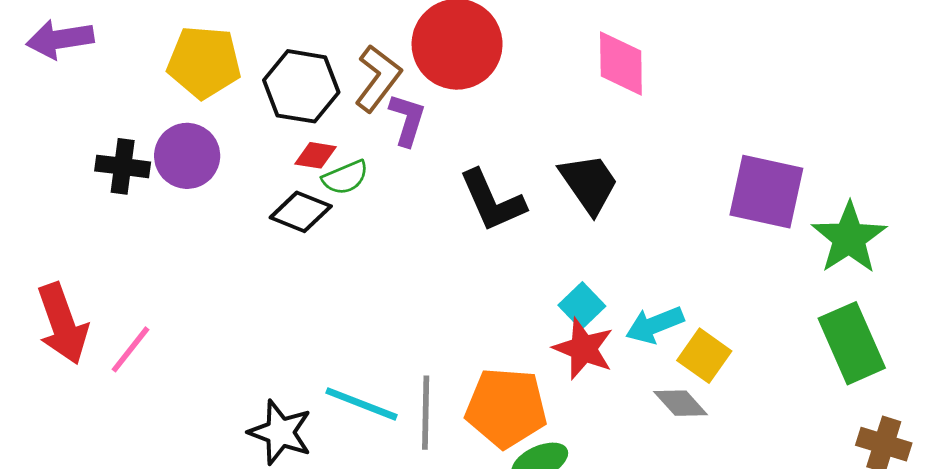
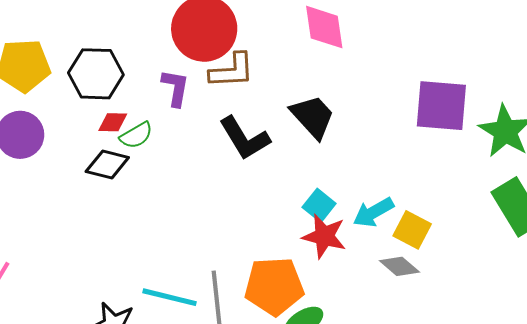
brown L-shape: (378, 78) -> (232, 71), moved, turned 57

